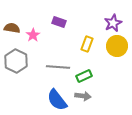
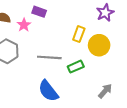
purple rectangle: (59, 22) -> (39, 12), moved
yellow circle: (117, 46) -> (99, 45), moved
gray arrow: (83, 96) -> (105, 91), moved, turned -56

